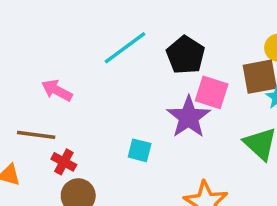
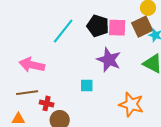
pink arrow: (57, 90) -> (32, 65), size x1.4
pink square: (212, 92) -> (117, 28), moved

